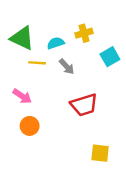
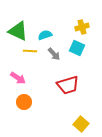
yellow cross: (84, 33) -> (82, 27), moved
cyan square: (110, 57) -> (77, 48), moved, turned -35
yellow square: (100, 153) -> (81, 124), turned 35

